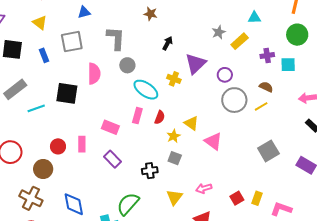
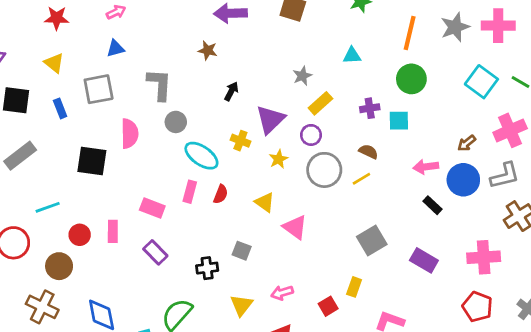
yellow rectangle: (240, 41) -> (320, 103), moved
cyan line: (36, 108) -> (48, 207), moved
yellow star: (174, 136) -> (279, 159), moved
yellow rectangle: (257, 198) -> (354, 287), moved

